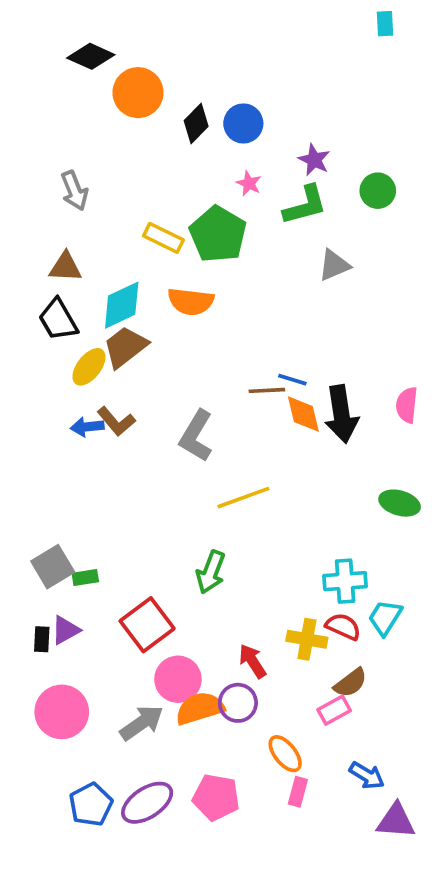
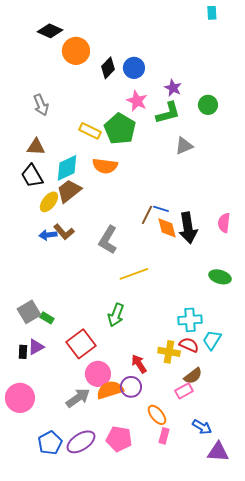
pink star: (249, 183) -> (137, 101), size x1.5
brown line: (267, 390) -> (147, 215), turned -60
green rectangle: (85, 578) -> (47, 318), turned 40
pink circle: (62, 712) -> (20, 398), moved

